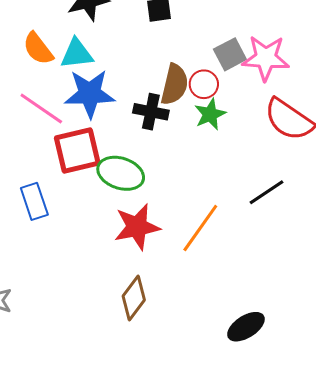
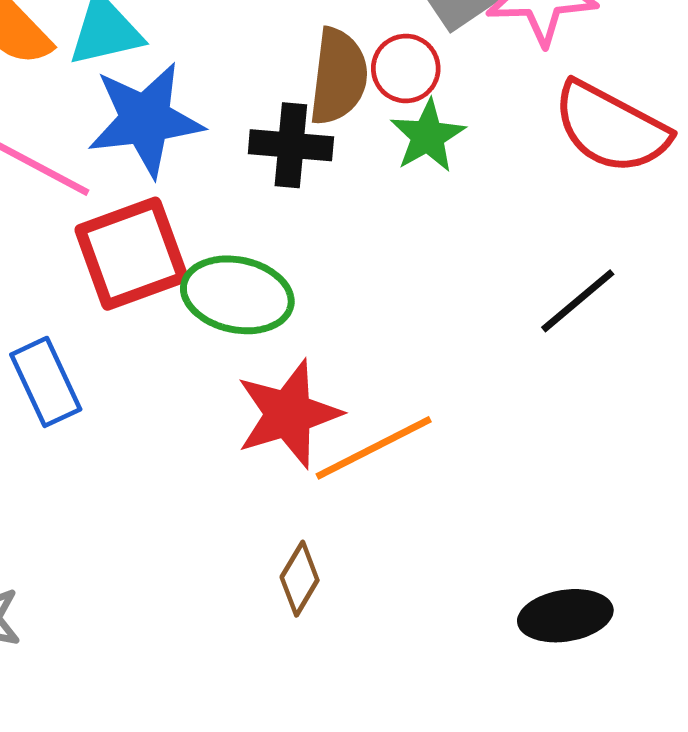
orange line: (200, 228) -> (374, 448), moved, turned 34
brown diamond: (134, 298) -> (300, 579), size x0.7
black ellipse: (246, 327) -> (565, 616), turned 30

